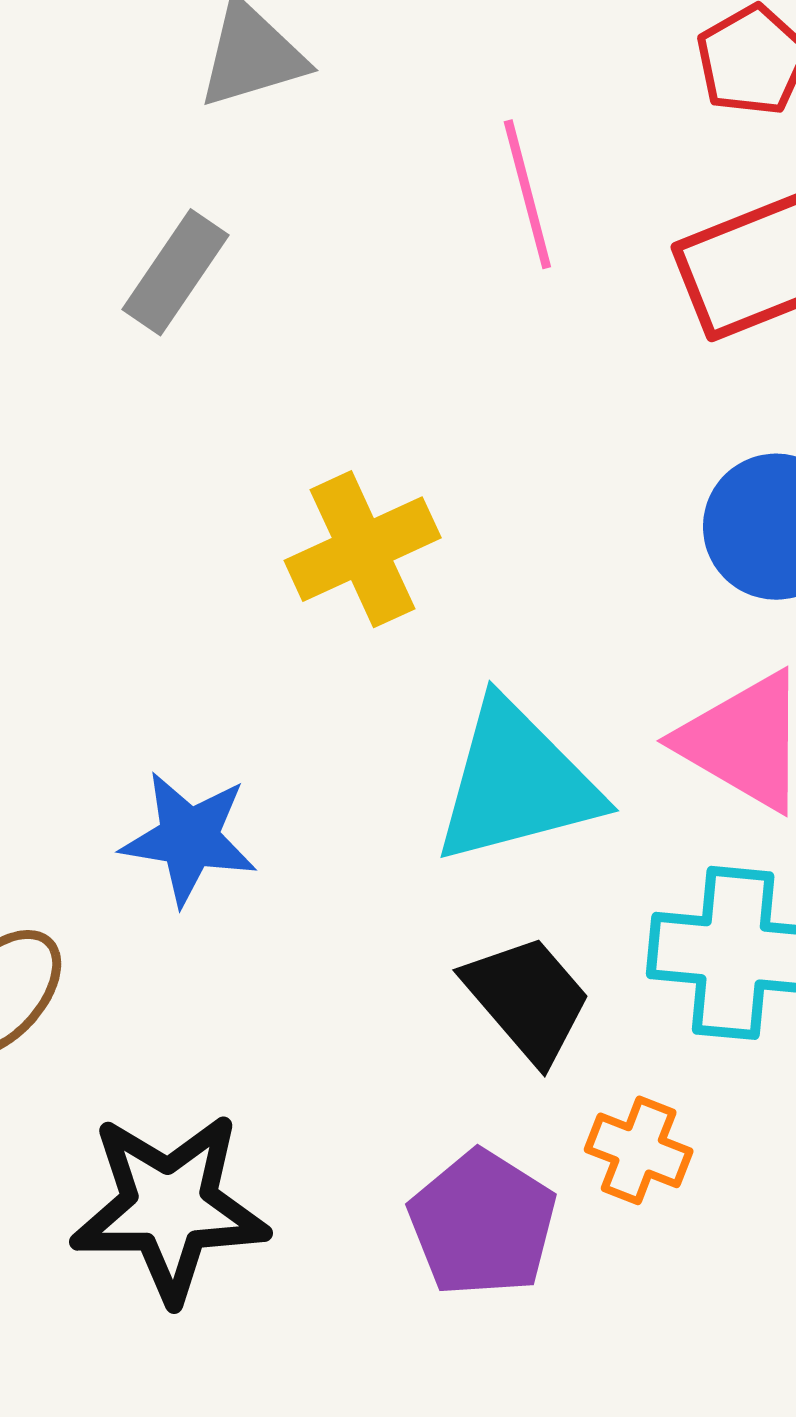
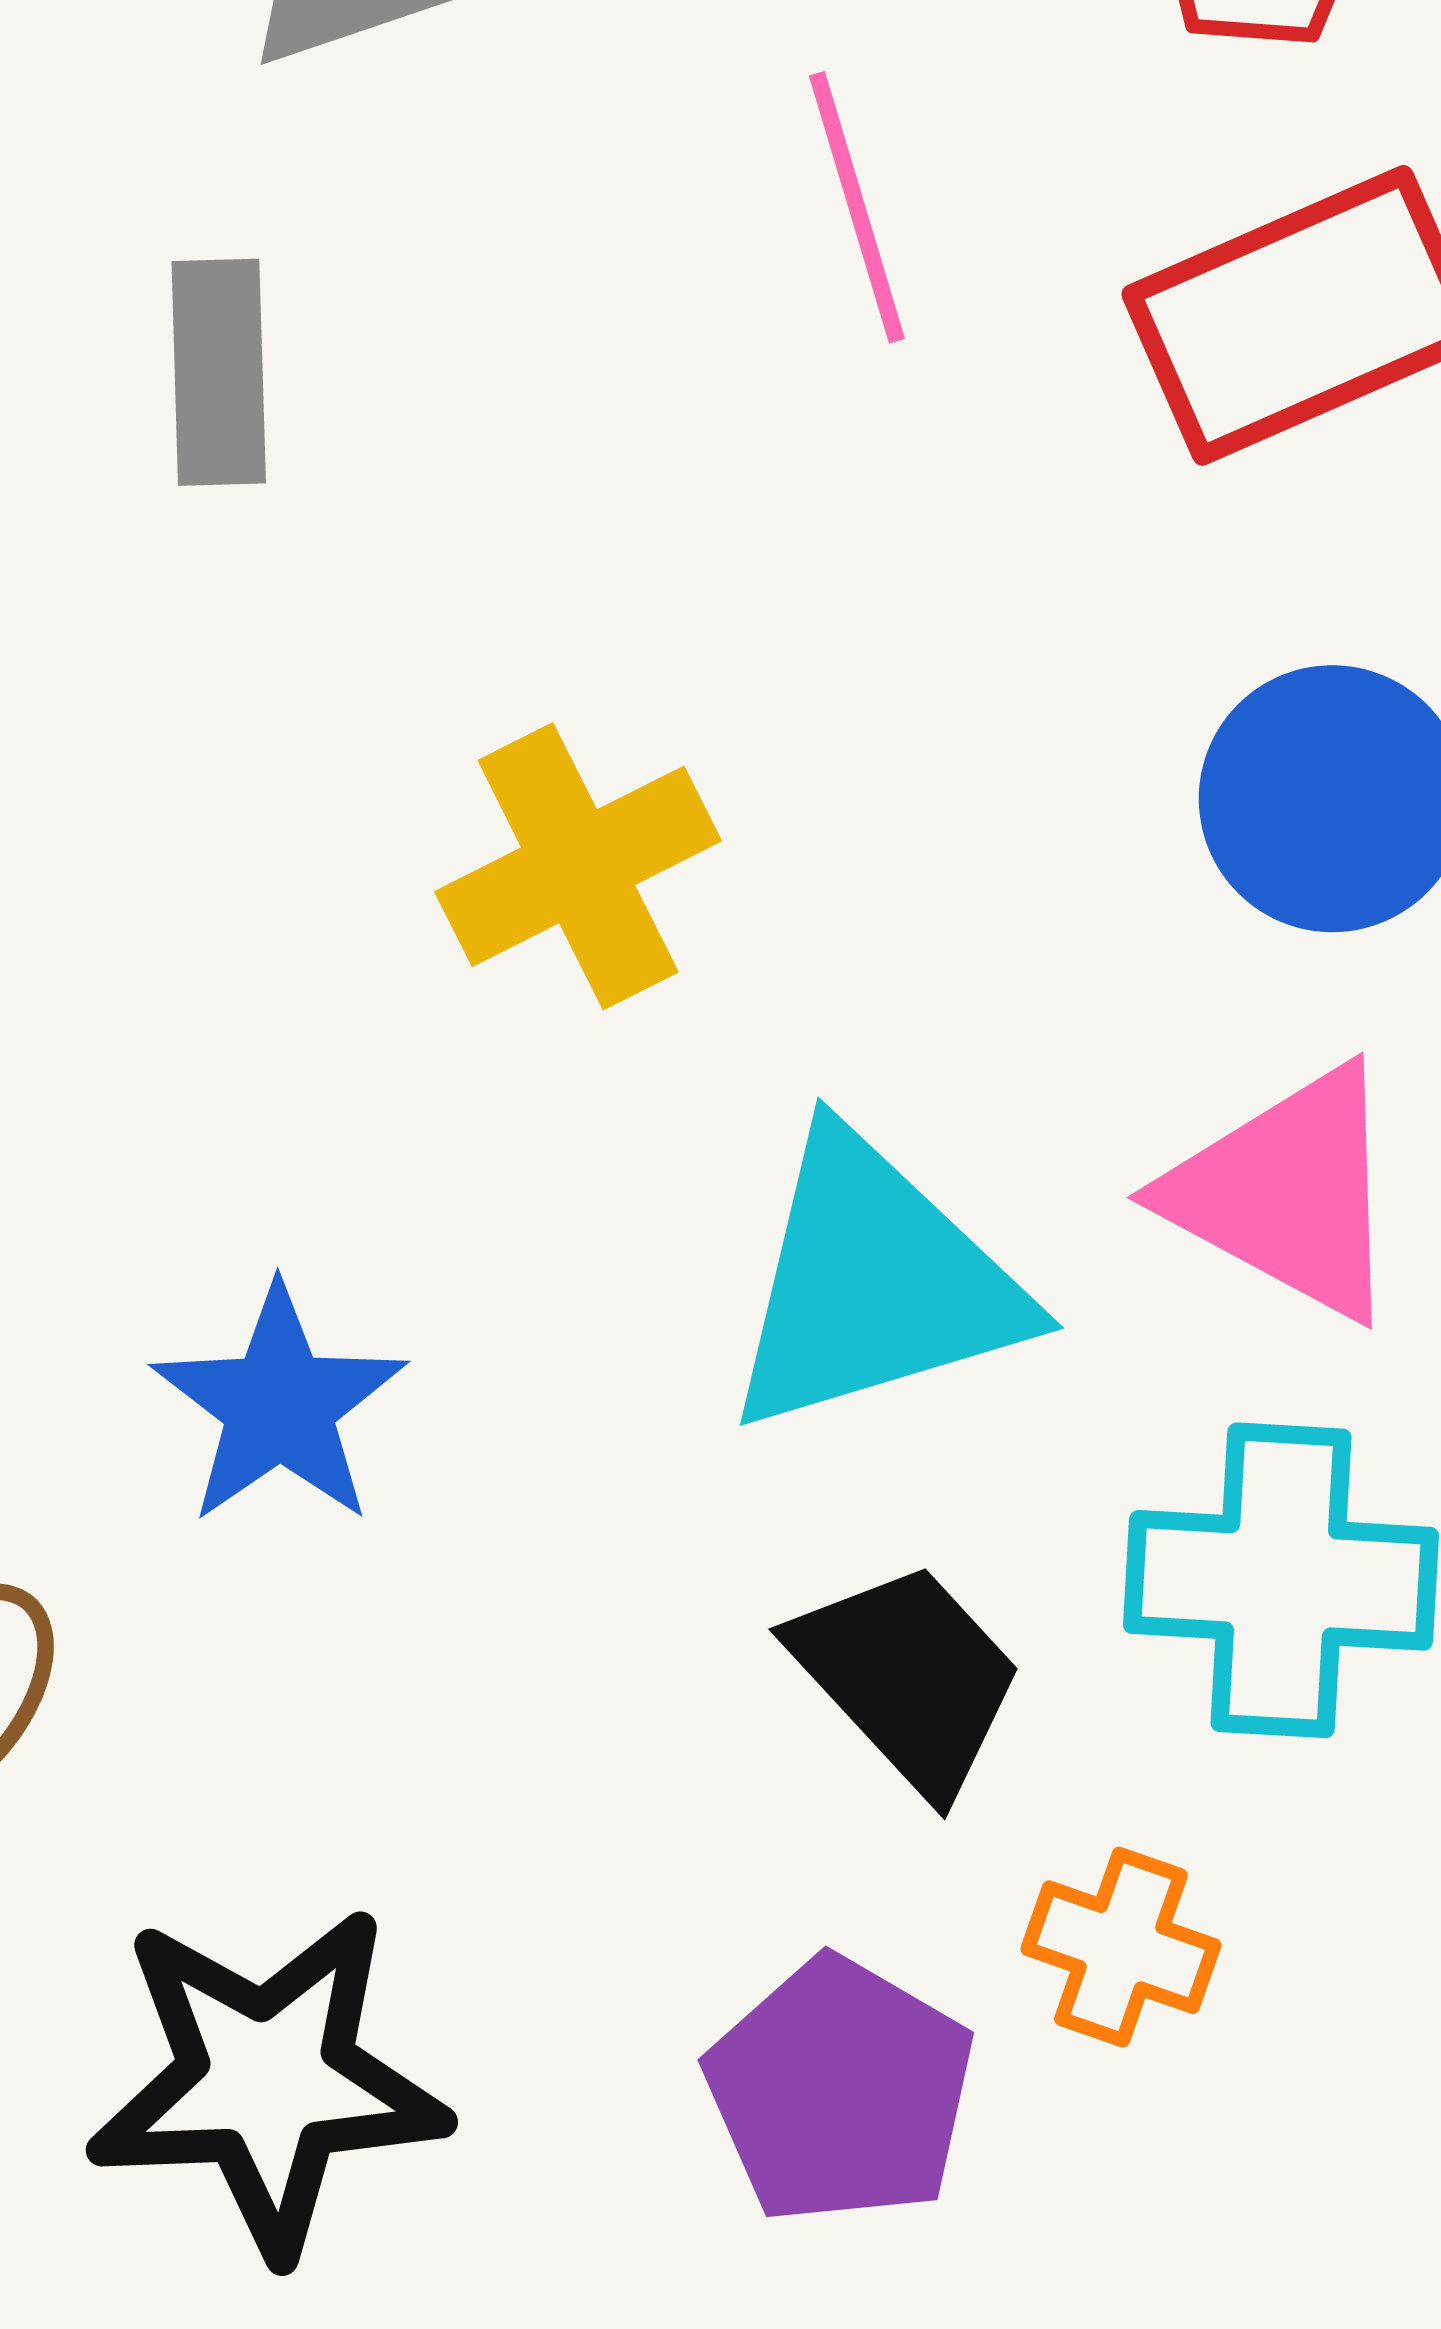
gray rectangle: (176, 272) -> (219, 372), turned -34
blue star: (189, 838) -> (279, 1405), turned 30

